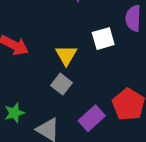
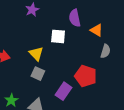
white square: (103, 39) -> (58, 36), turned 35

